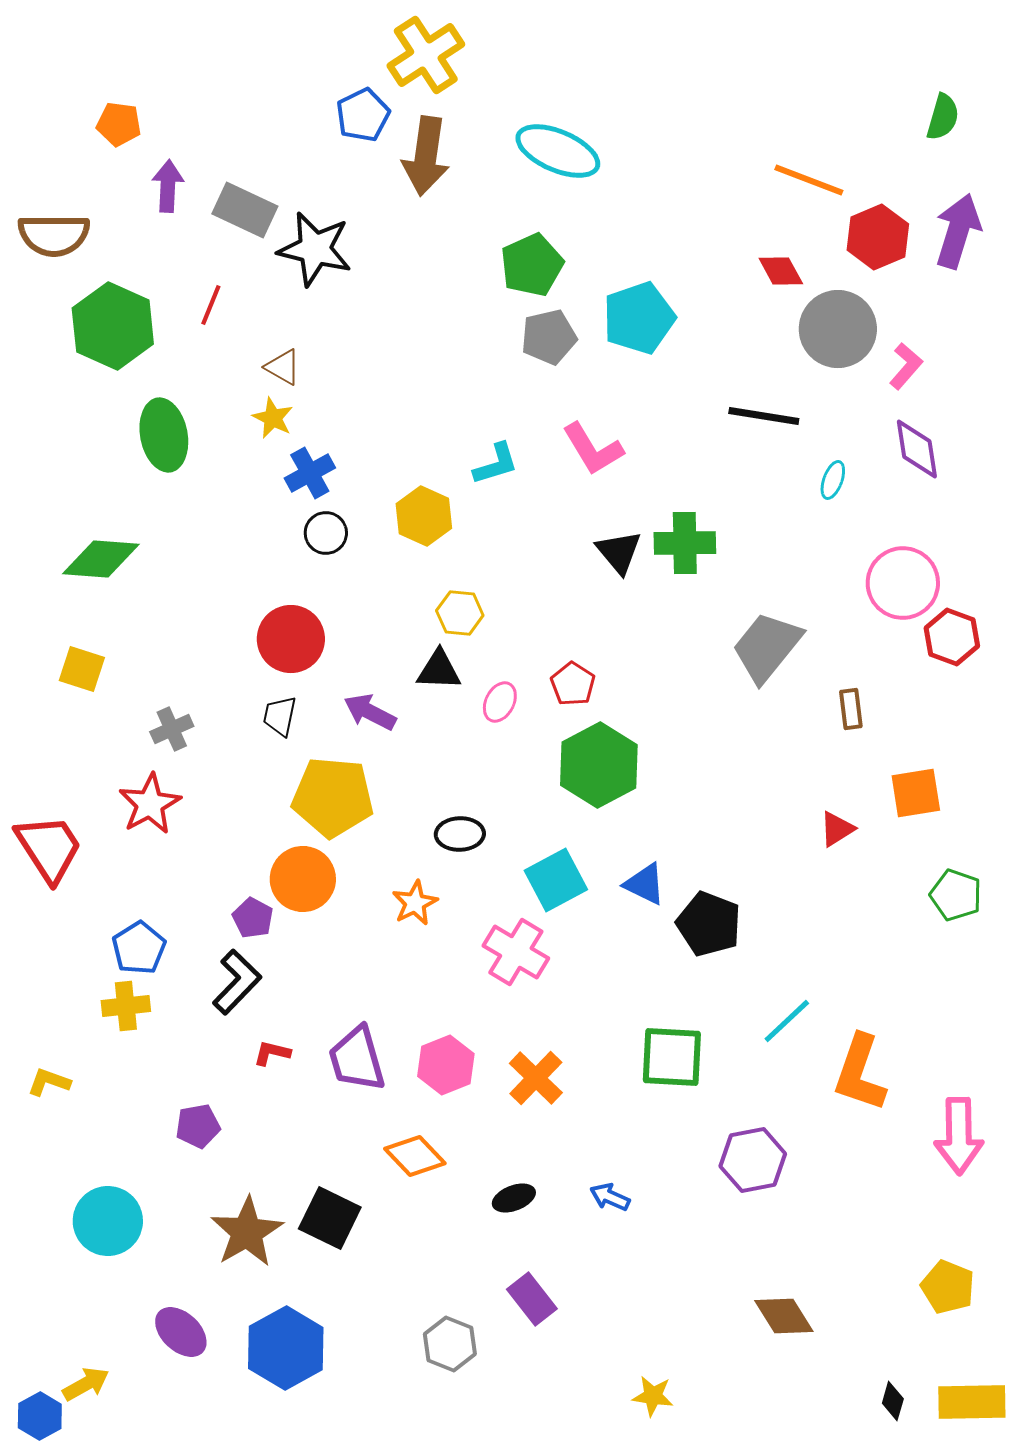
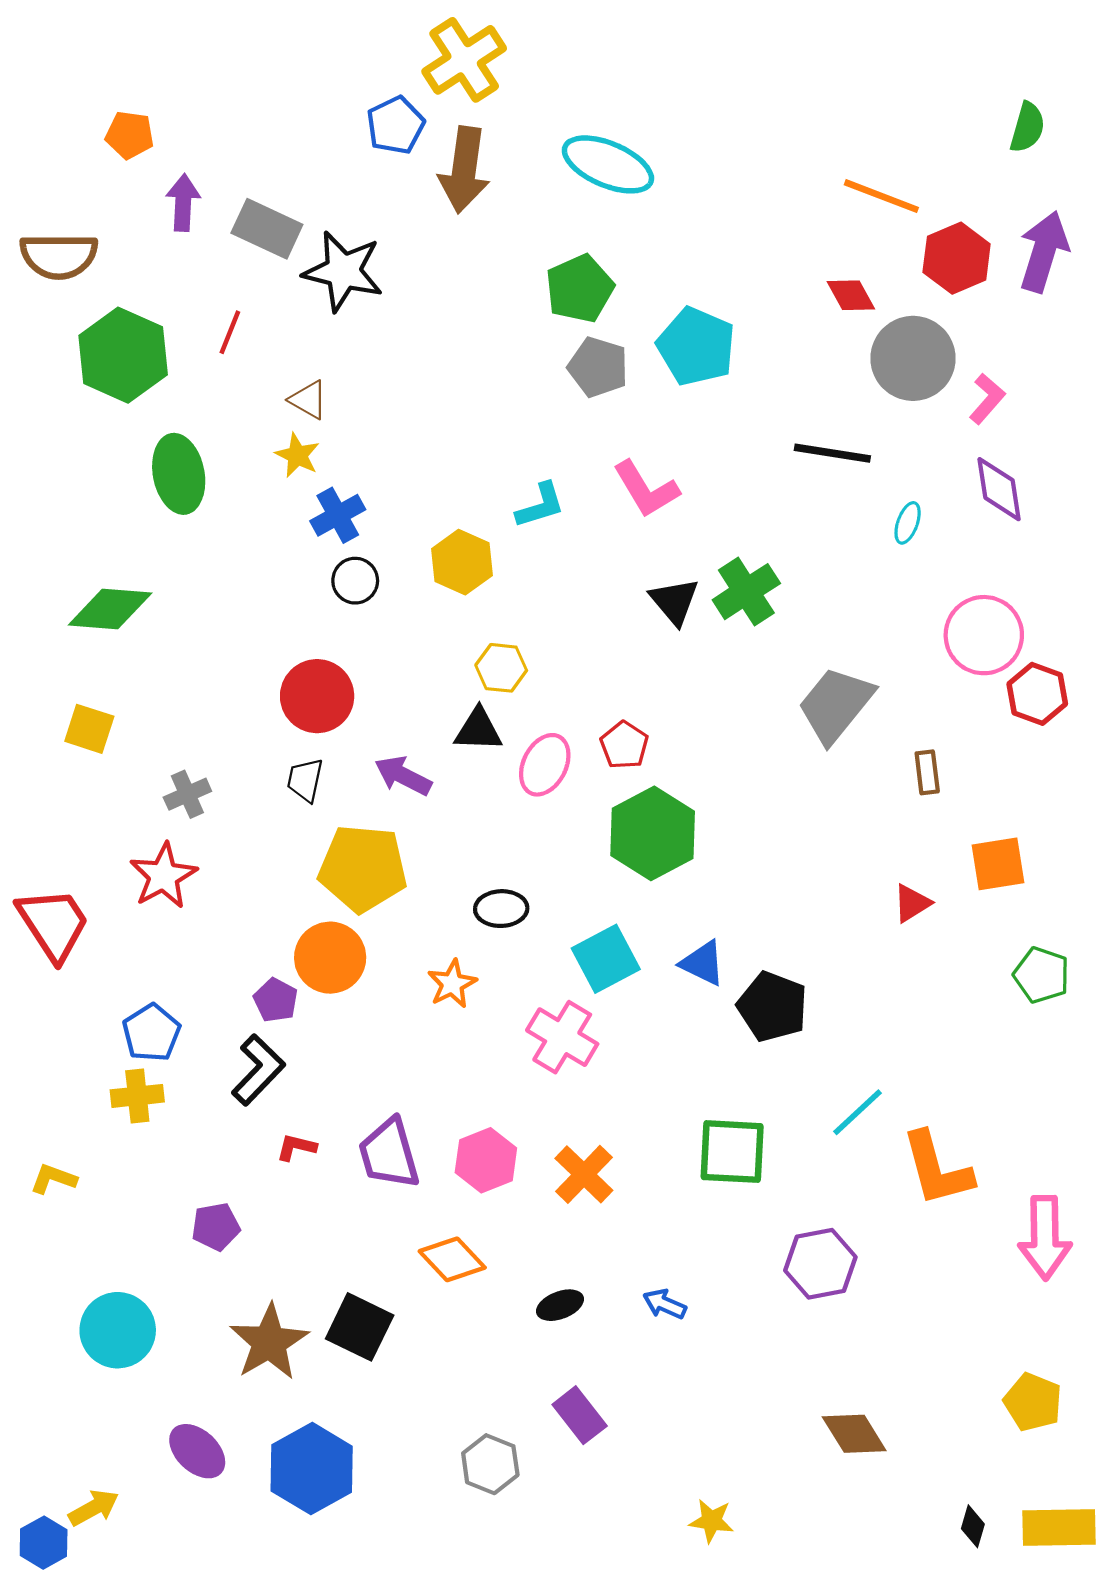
cyan pentagon: (639, 318) -> (696, 346), turned -30
gray pentagon: (549, 337) -> (598, 367), turned 30
green cross: (685, 543) -> (746, 592), turned -32
pink ellipse: (500, 702) -> (545, 765), size x1.4
orange L-shape: (860, 1073) -> (937, 1169), turned -34

